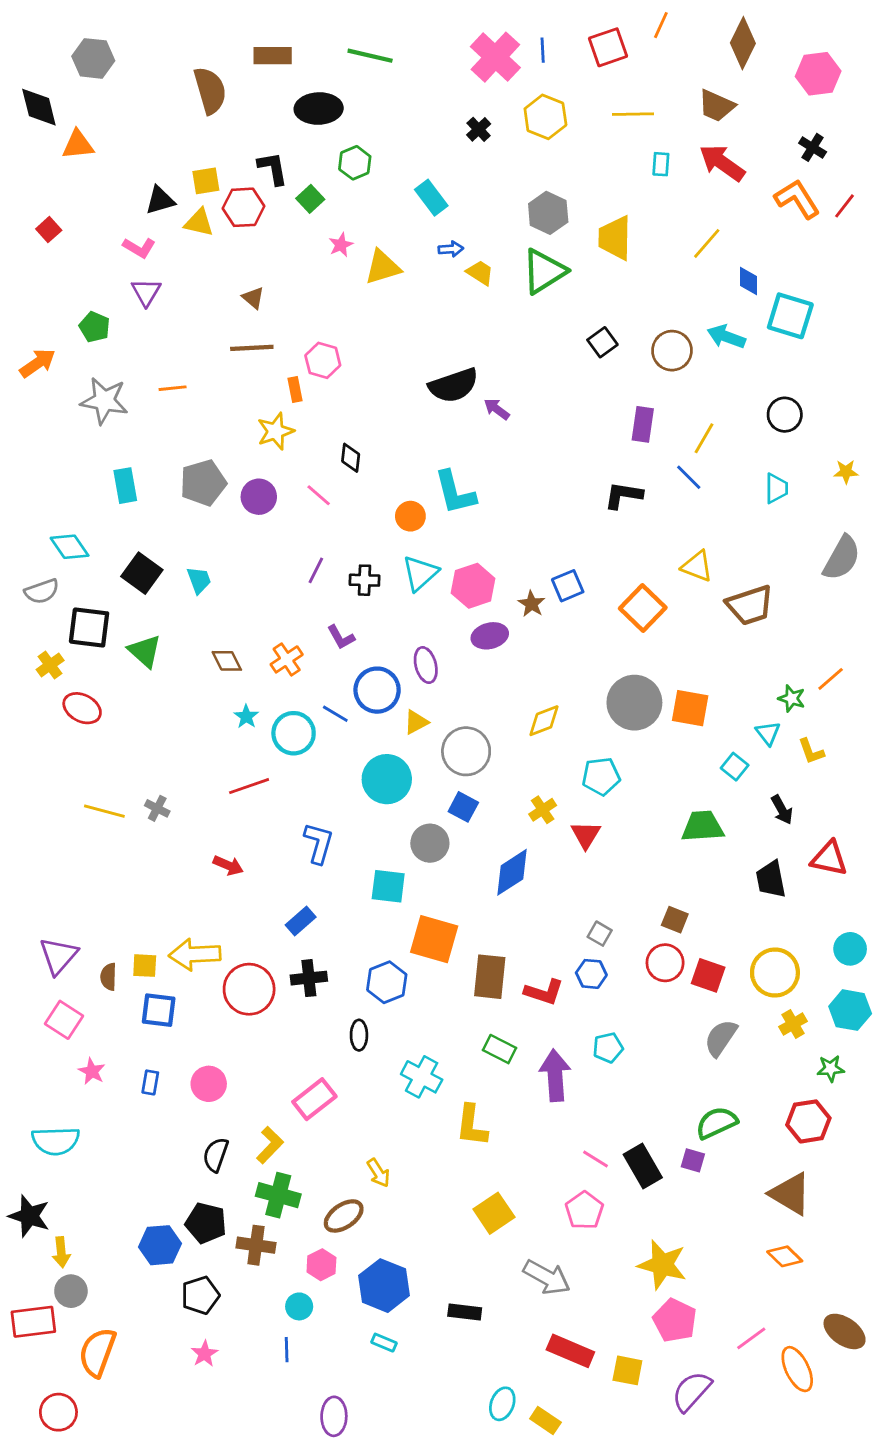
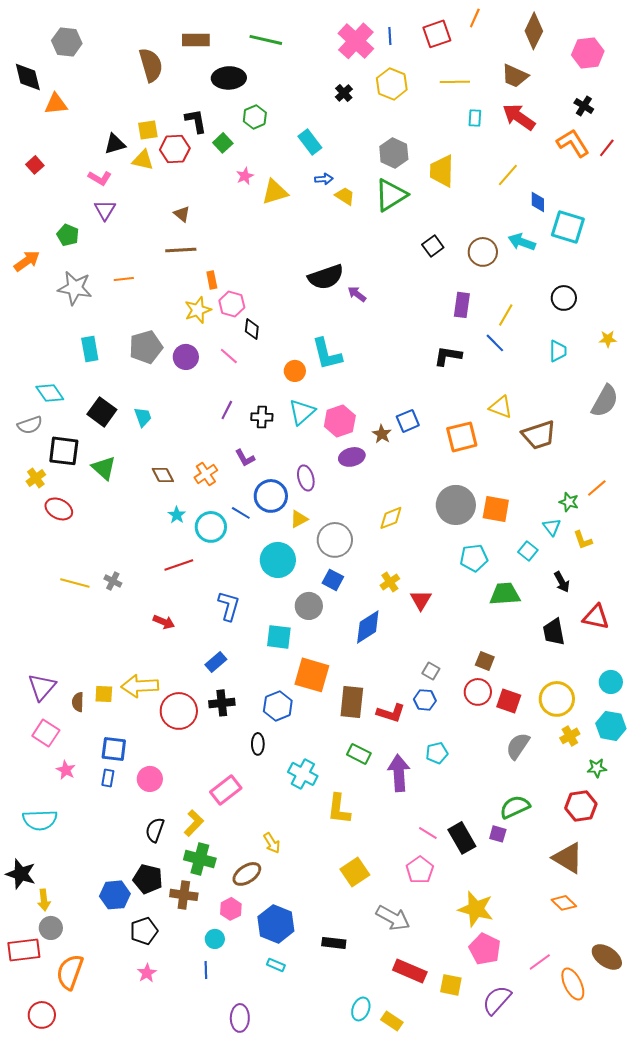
pink hexagon: (323, 360) -> (232, 304), moved
orange square: (643, 608) -> (462, 437), turned 32
cyan pentagon: (601, 776) -> (474, 558), moved
blue square: (159, 1010) -> (114, 749), moved

